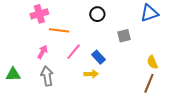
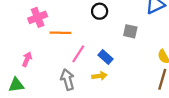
gray square: (124, 36) -> (130, 31), turned 32
pink arrow: (43, 52) -> (27, 59), moved
gray arrow: (47, 76) -> (67, 80), moved

